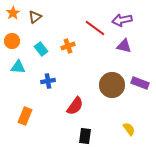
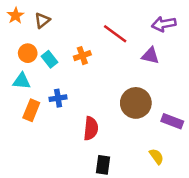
purple arrow: (122, 20) -> (164, 24), moved
orange circle: (12, 41) -> (28, 53), moved
purple rectangle: (140, 83) -> (172, 121), moved
red semicircle: (75, 106) -> (91, 128), turned -30
orange rectangle: (25, 116) -> (31, 110), moved

